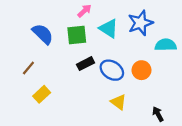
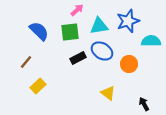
cyan triangle: (109, 28) -> (99, 26), turned -42
blue ellipse: (112, 70) -> (102, 51), moved

